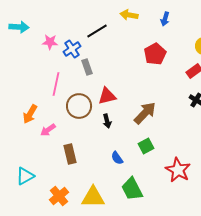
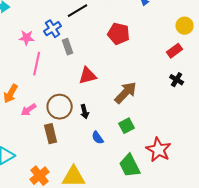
pink star: (50, 42) -> (27, 38), moved
red pentagon: (155, 54) -> (119, 34), moved, turned -30
brown circle: (79, 106) -> (60, 107), moved
black arrow: (107, 121) -> (85, 112), moved
green trapezoid: (132, 189) -> (130, 166), moved

